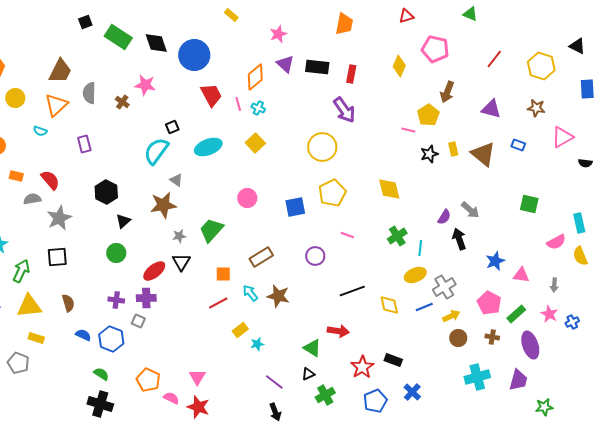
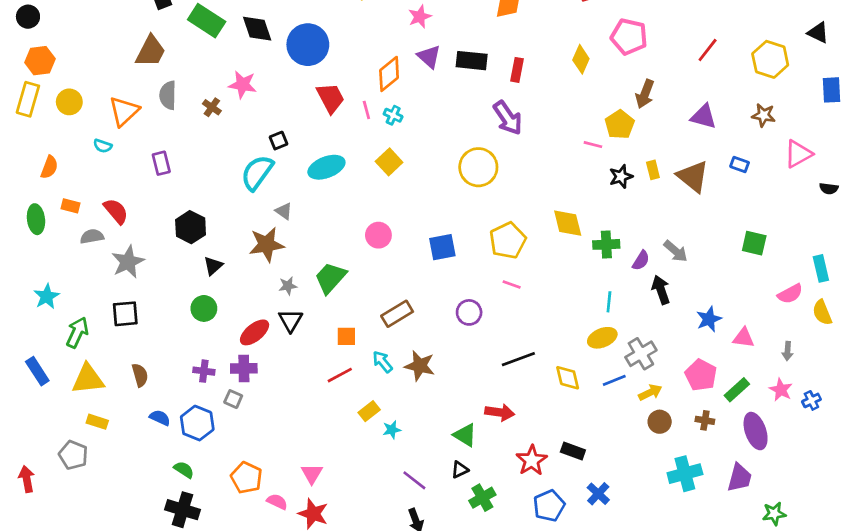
brown trapezoid: (60, 71) -> (151, 51), moved
yellow pentagon: (332, 193) -> (508, 240), moved
green cross: (397, 236) -> (606, 244), moved, turned 30

